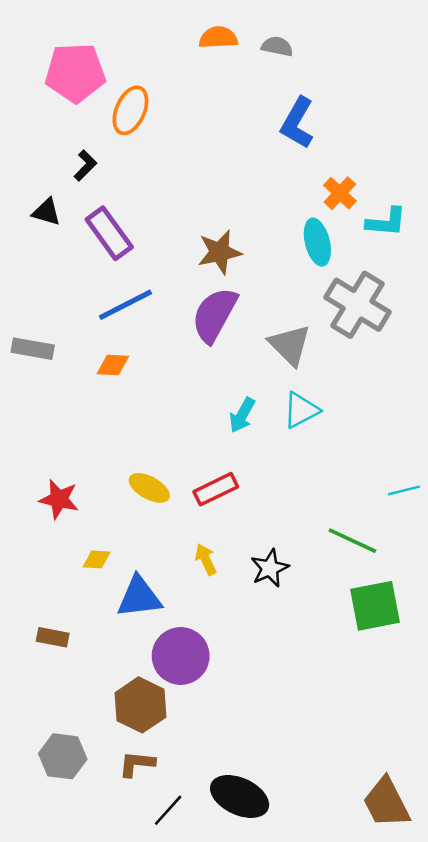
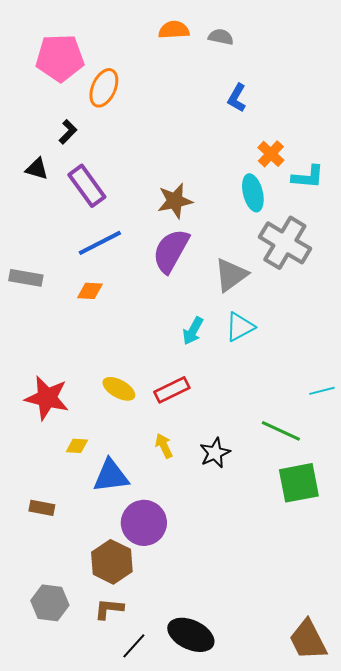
blue L-shape: (297, 123) -> (237, 98), size x0.7
gray triangle: (290, 345) -> (231, 275), turned 39
red star: (59, 499) -> (47, 398), size x1.4

